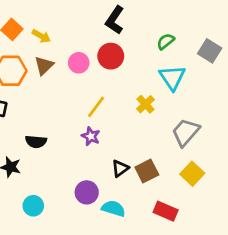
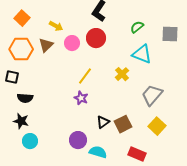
yellow arrow: (41, 36) -> (56, 26), moved
gray square: (210, 51) -> (170, 34), turned -30
cyan triangle: (172, 77) -> (142, 54), turned -35
black semicircle: (36, 142) -> (25, 98), moved
cyan circle: (33, 206) -> (30, 141), moved

